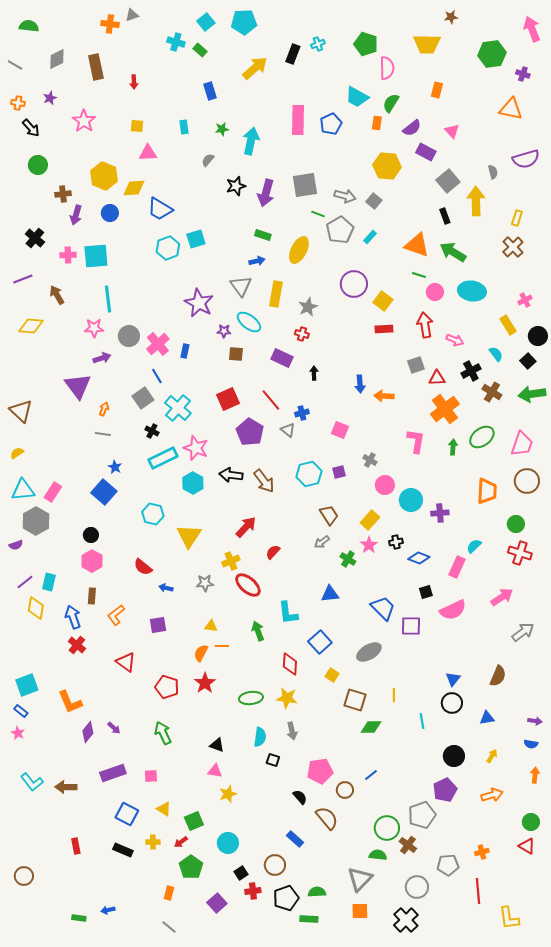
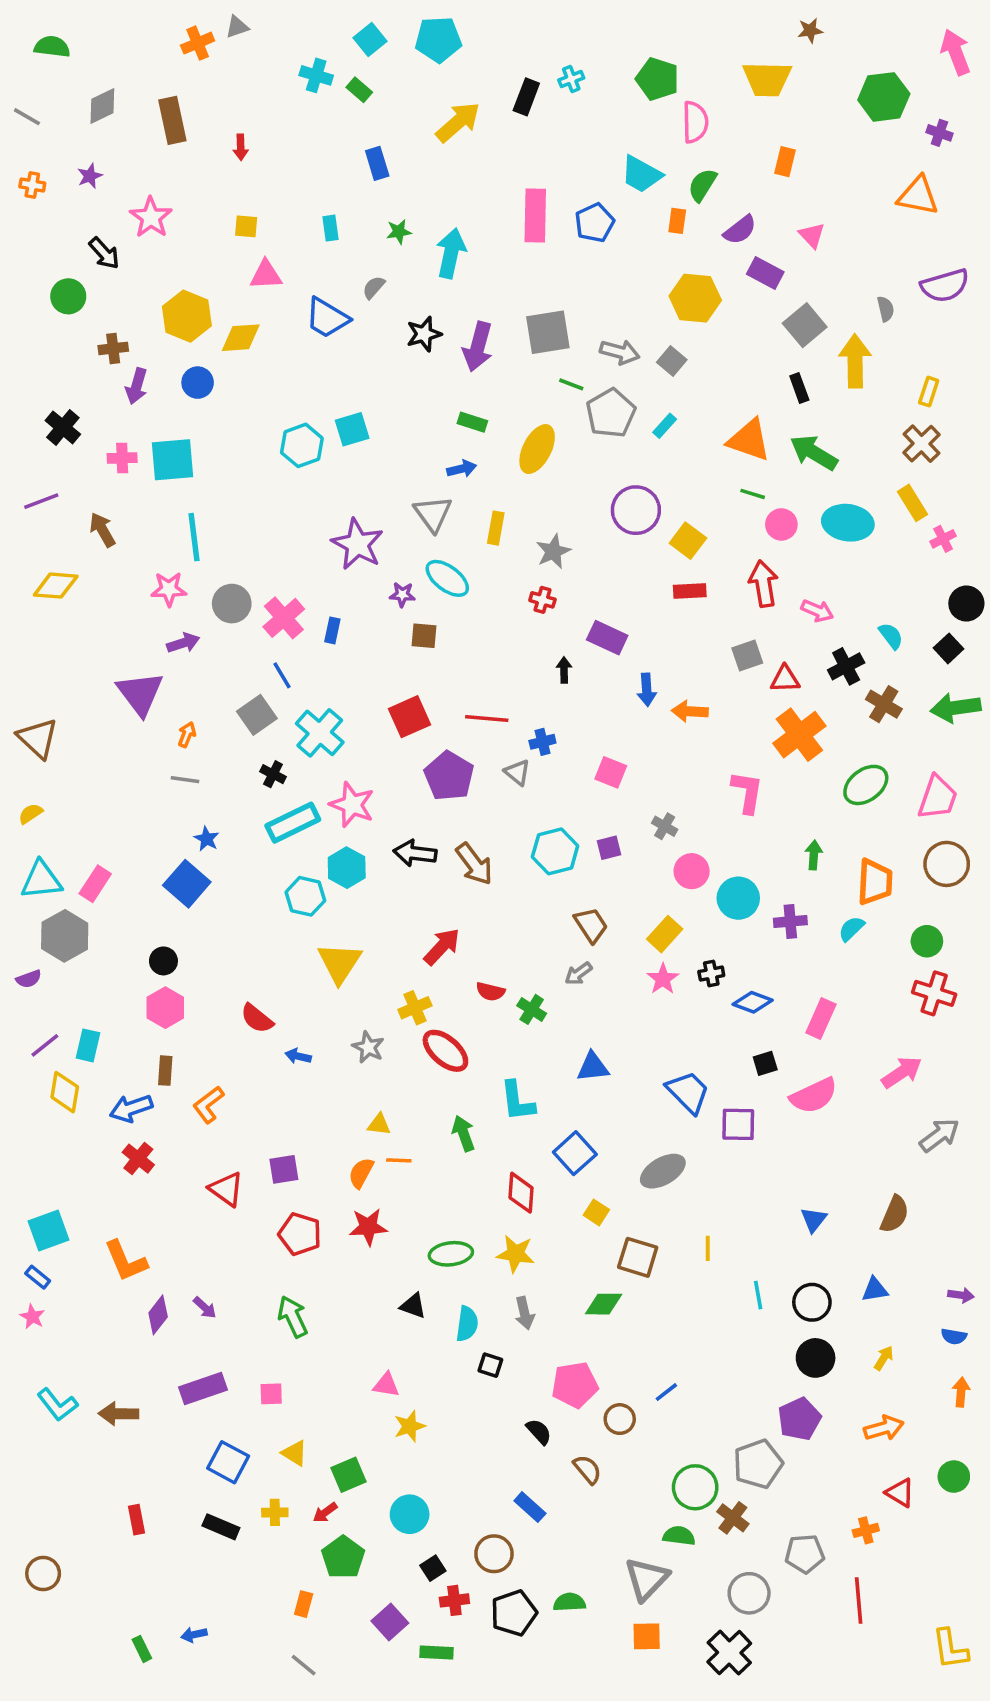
orange cross: (110, 24) -> (198, 43), turned -30
black arrow: (31, 128) -> (104, 253), moved
blue trapezoid: (160, 209) -> (327, 318), moved
yellow rectangle: (276, 294) -> (496, 528), size x0.7
yellow rectangle: (508, 325) -> (913, 503), moved
purple rectangle: (282, 358) -> (607, 638), moved
red line: (271, 400) -> (487, 718), turned -45
green arrow: (453, 447) -> (814, 855), moved
cyan hexagon: (153, 514) -> (305, 896), moved
cyan semicircle: (474, 546) -> (851, 929), moved
red semicircle: (273, 552) -> (490, 992), turned -119
green cross: (348, 559) -> (532, 1009), moved
gray star: (205, 583) -> (368, 1047), turned 30
blue arrow: (73, 617) -> (131, 1108), turned -90
purple square: (158, 625) -> (284, 1169), moved
red star: (205, 683) -> (368, 1227), turned 30
black circle: (452, 703) -> (812, 1302), moved
green diamond: (371, 727) -> (604, 1304), moved
black triangle: (217, 745) -> (413, 1306), moved
brown semicircle: (327, 818) -> (587, 1469), size x0.7
red triangle: (527, 846) -> (900, 1493), moved
green rectangle: (79, 918) -> (142, 1649), turned 56
yellow L-shape: (509, 918) -> (950, 1649), moved
green rectangle: (309, 919) -> (436, 1653), moved

